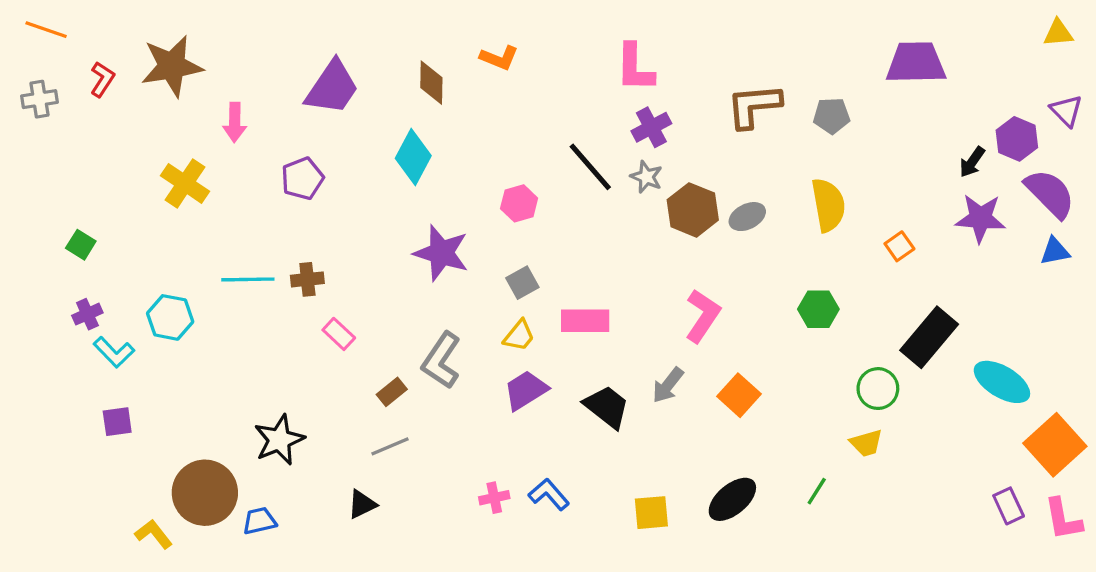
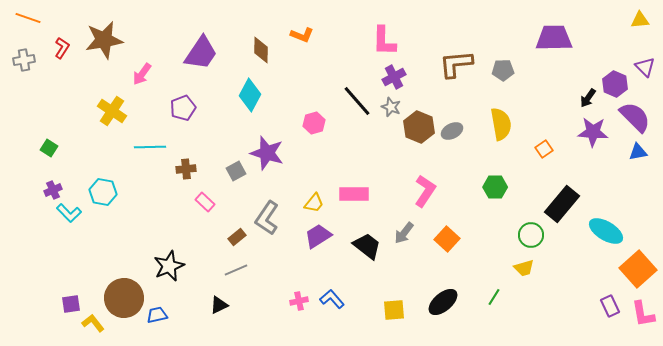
pink arrow: (235, 122) -> (142, 74), turned 35
cyan line: (248, 279) -> (150, 147), moved
gray square: (522, 283) -> (236, 171), moved
purple square: (117, 422) -> (71, 304), moved

